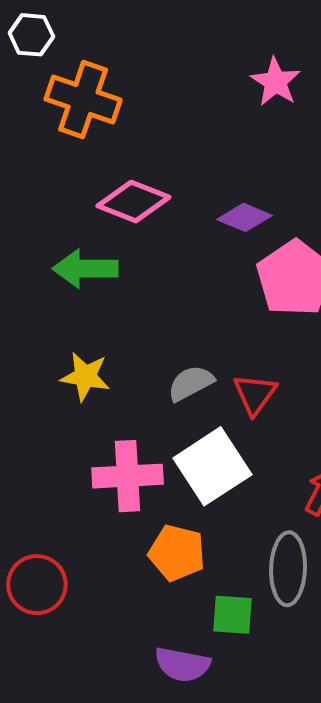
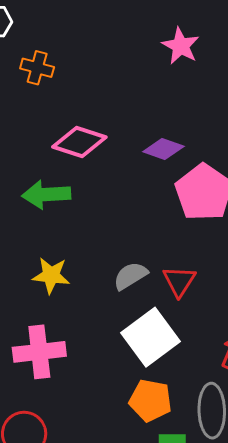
orange cross: (83, 99) -> (37, 68), size x0.6
pink cross: (128, 476) -> (39, 352), moved
orange pentagon: (177, 553) -> (150, 400), moved

